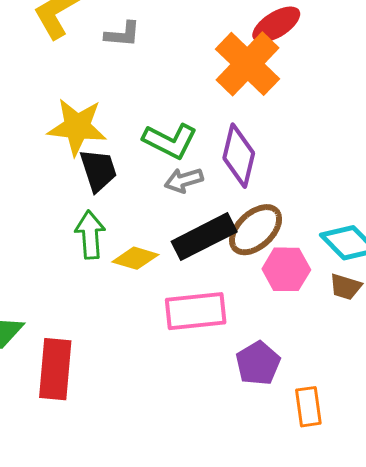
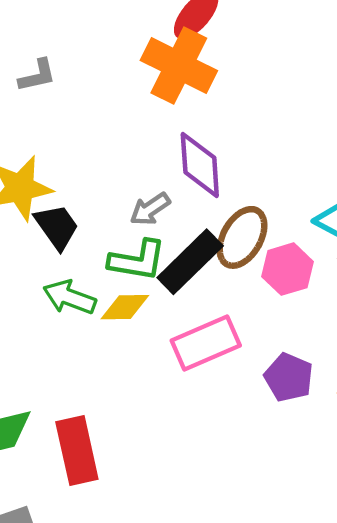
green L-shape: (170, 141) -> (137, 260), moved
green arrow: (90, 235) -> (70, 297), turned -48

